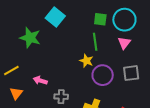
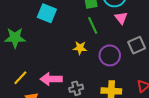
green star: (30, 38) -> (15, 38), moved
yellow star: (86, 61) -> (80, 48), moved
pink arrow: (40, 81) -> (51, 79), size x1.5

